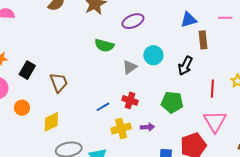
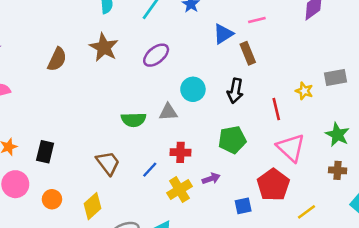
pink line: (225, 18) -> (257, 20), moved
green semicircle: (104, 45) -> (134, 120), moved
gray triangle: (130, 67) -> (168, 112), turned 49
brown trapezoid: (59, 82) -> (108, 163), moved

